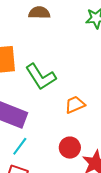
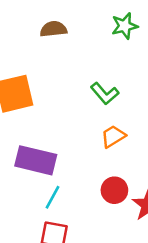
green L-shape: (41, 77) -> (105, 93), moved, size x0.7

